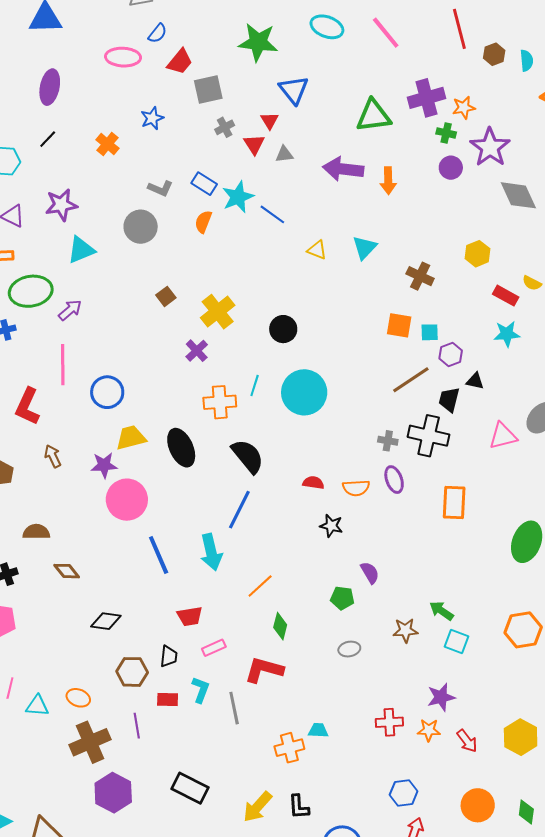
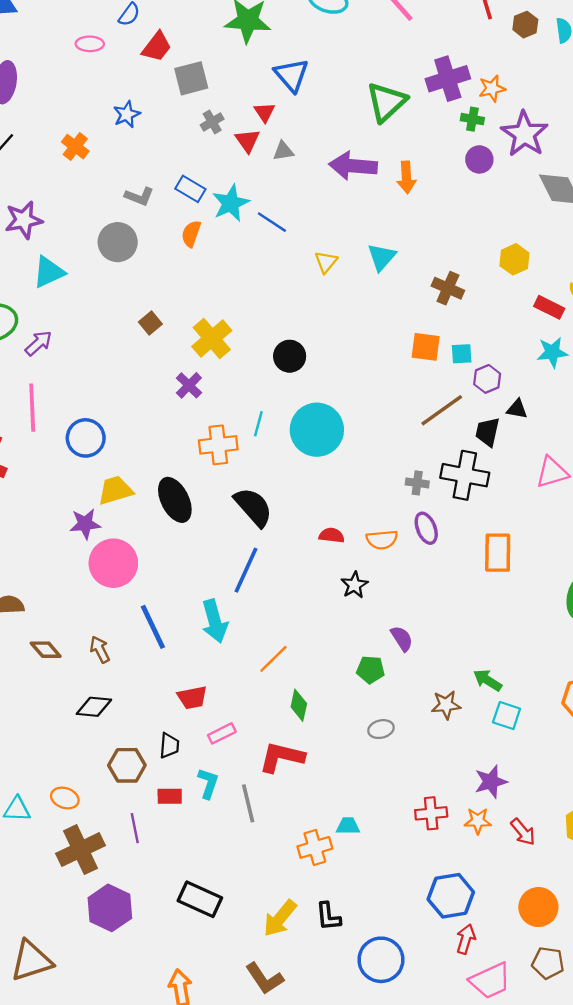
pink ellipse: (123, 57) -> (90, 44), size x0.7
green triangle: (373, 116) -> (386, 102), turned -33
yellow triangle: (317, 250) -> (326, 262), turned 50
brown arrow: (53, 456) -> (100, 649), moved
black star: (331, 526) -> (354, 585), turned 30
blue hexagon: (404, 793) -> (451, 896), size x1.4

